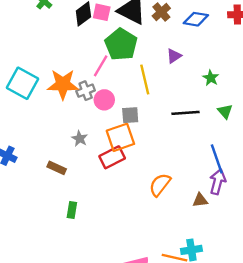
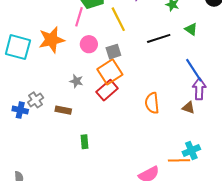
gray cross: (86, 91) -> (36, 100), moved
orange semicircle: (160, 185) -> (152, 103), turned -30
brown triangle: (200, 200) -> (188, 108), turned 40

